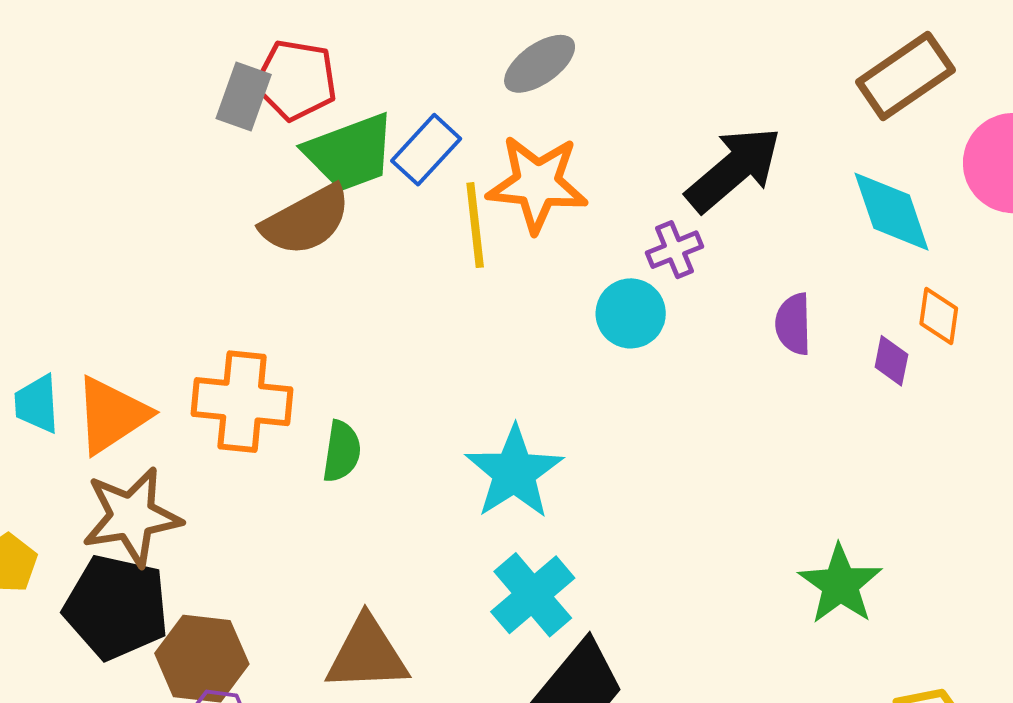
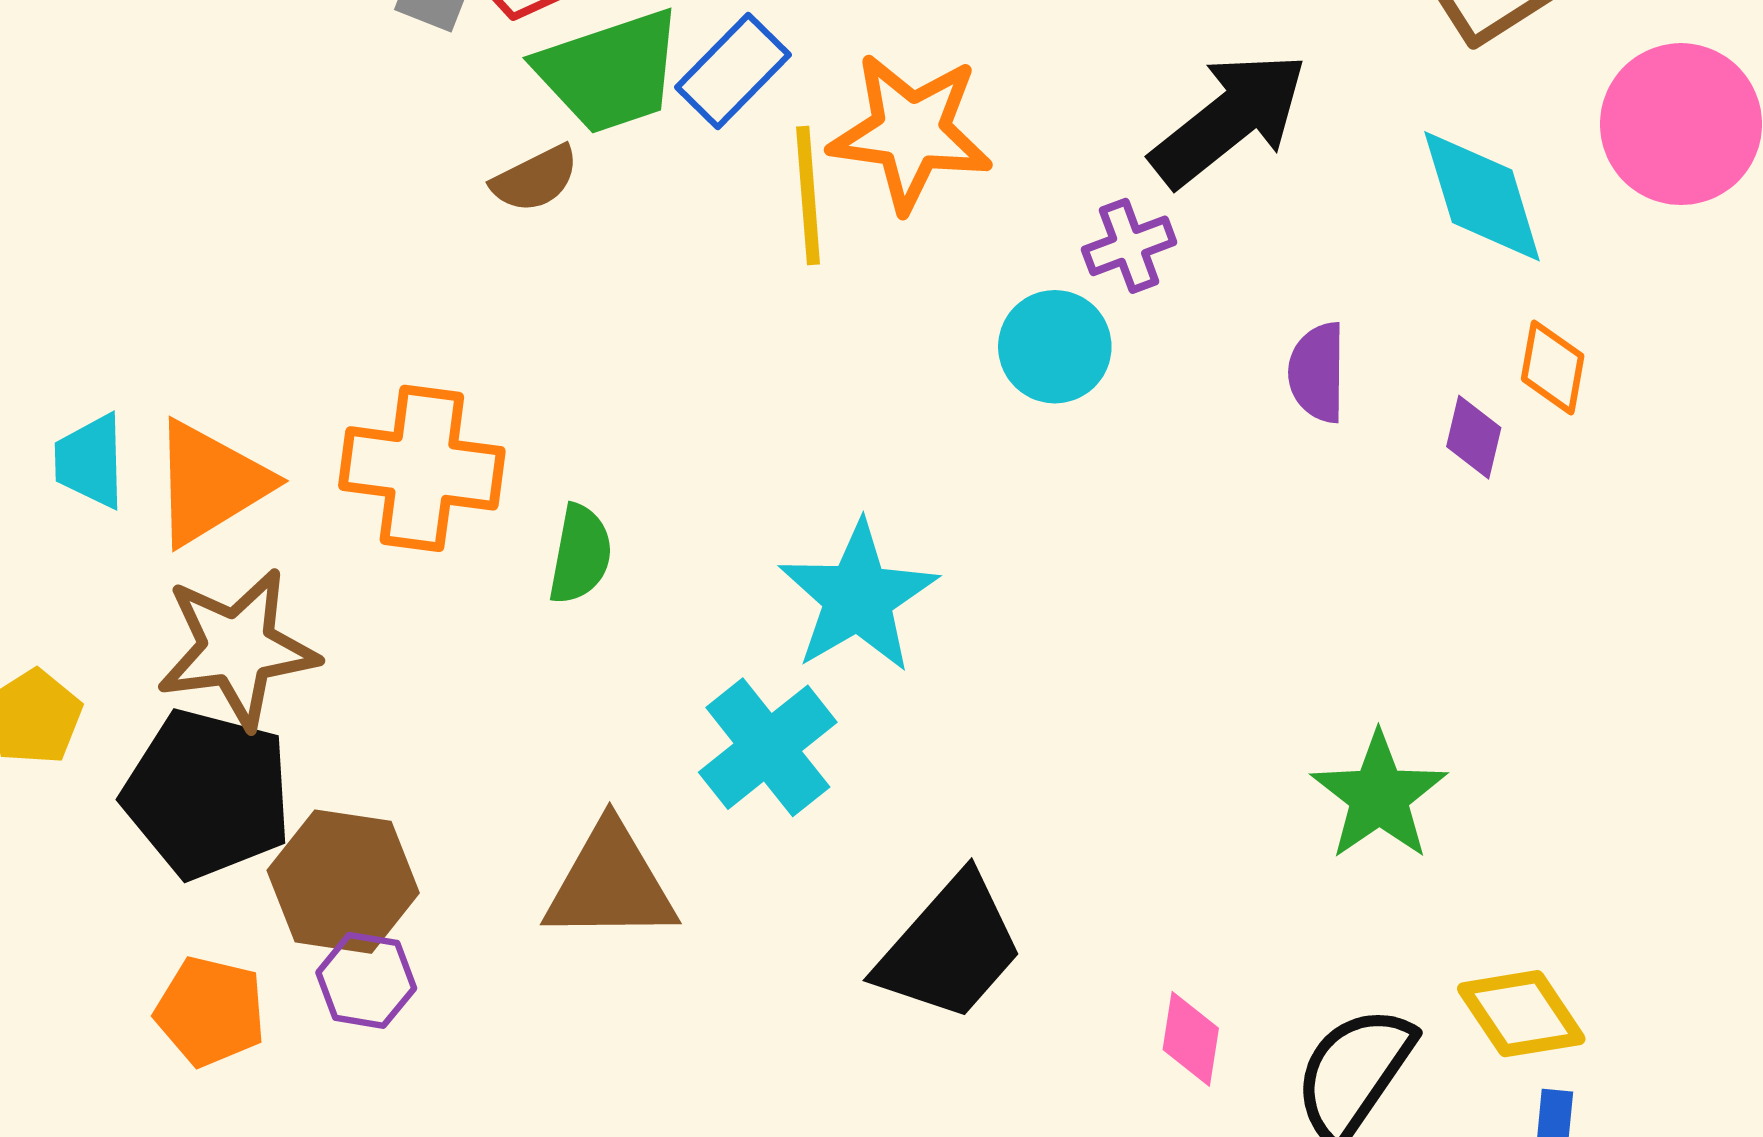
brown semicircle: (306, 220) -> (535, 179), size x0.6
cyan cross: (533, 595) -> (768, 747), moved

